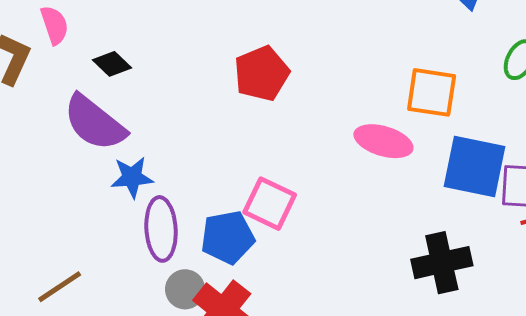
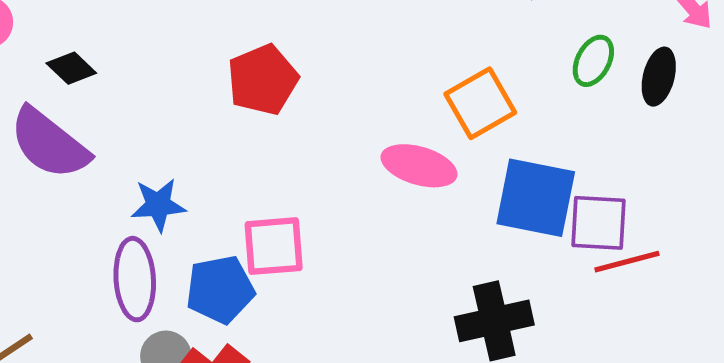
orange square: (432, 92) -> (480, 103), turned -38
blue star: (132, 177) -> (158, 205), moved
pink square: (270, 204) -> (274, 246), turned -30

